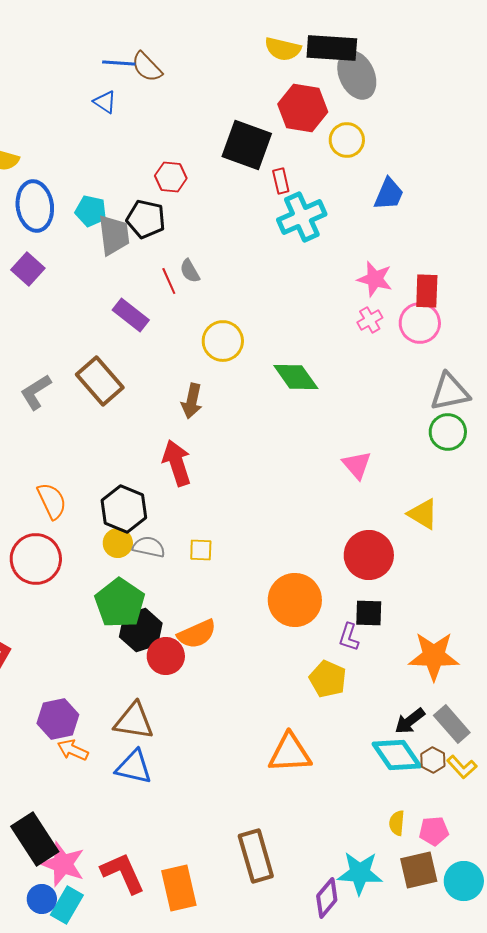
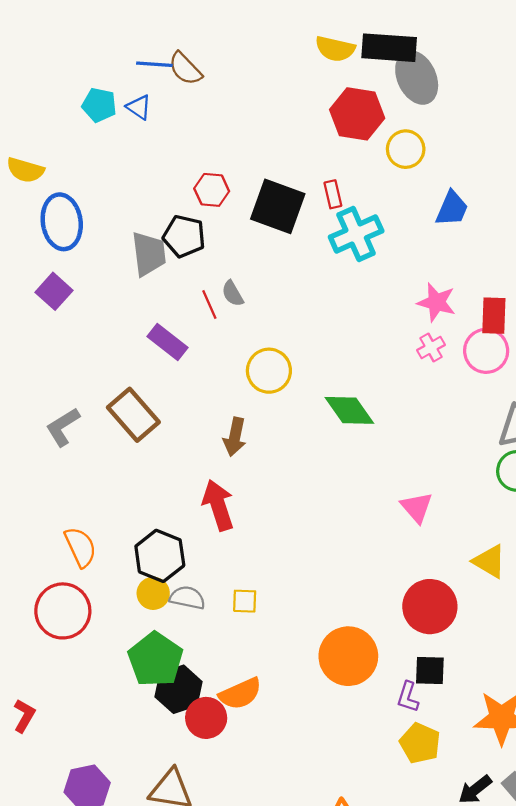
black square: (247, 145) -> (278, 206), moved
cyan pentagon: (91, 211) -> (99, 105), moved
yellow pentagon: (328, 679) -> (420, 743), moved

